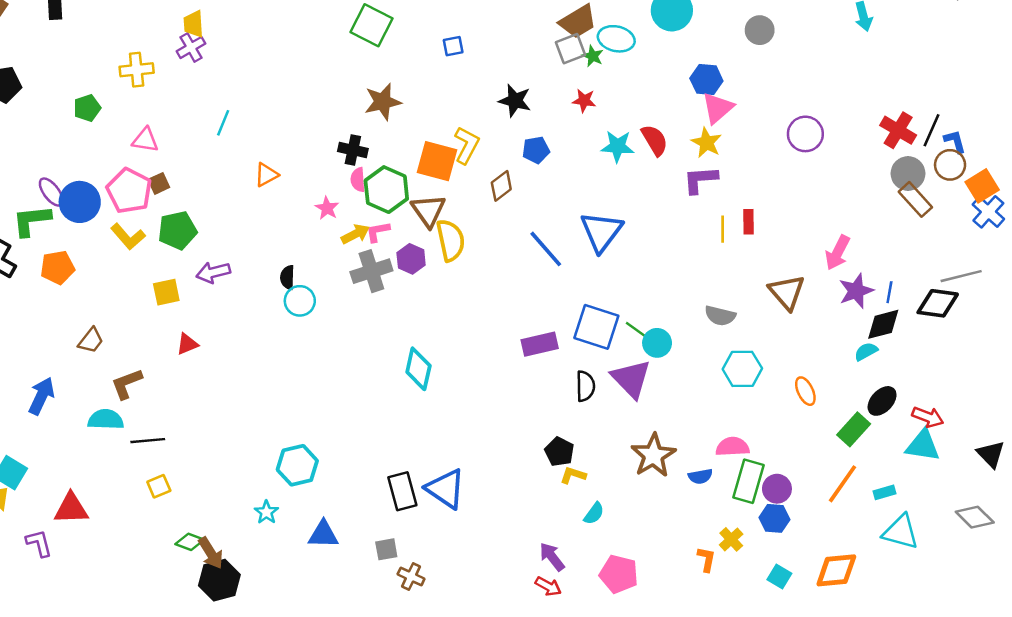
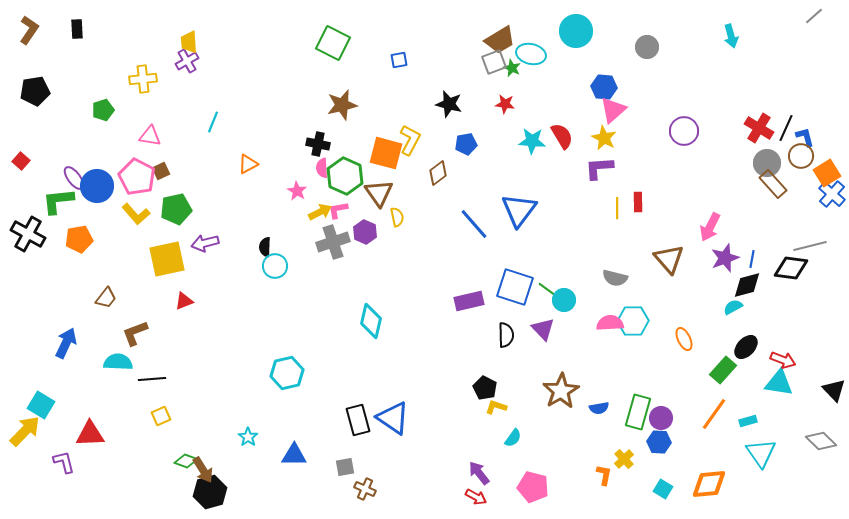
yellow semicircle: (451, 240) -> (397, 217), size x0.6
yellow square: (166, 292) -> (167, 259), size x1.6
purple triangle: (631, 379) -> (543, 329), size x0.7
pink semicircle: (732, 447) -> (610, 323), moved
cyan hexagon: (297, 465) -> (287, 373), moved
cyan triangle: (901, 532) -> (761, 453), turned 40

